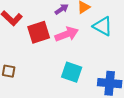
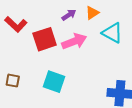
cyan square: (72, 72) -> (54, 82), moved

